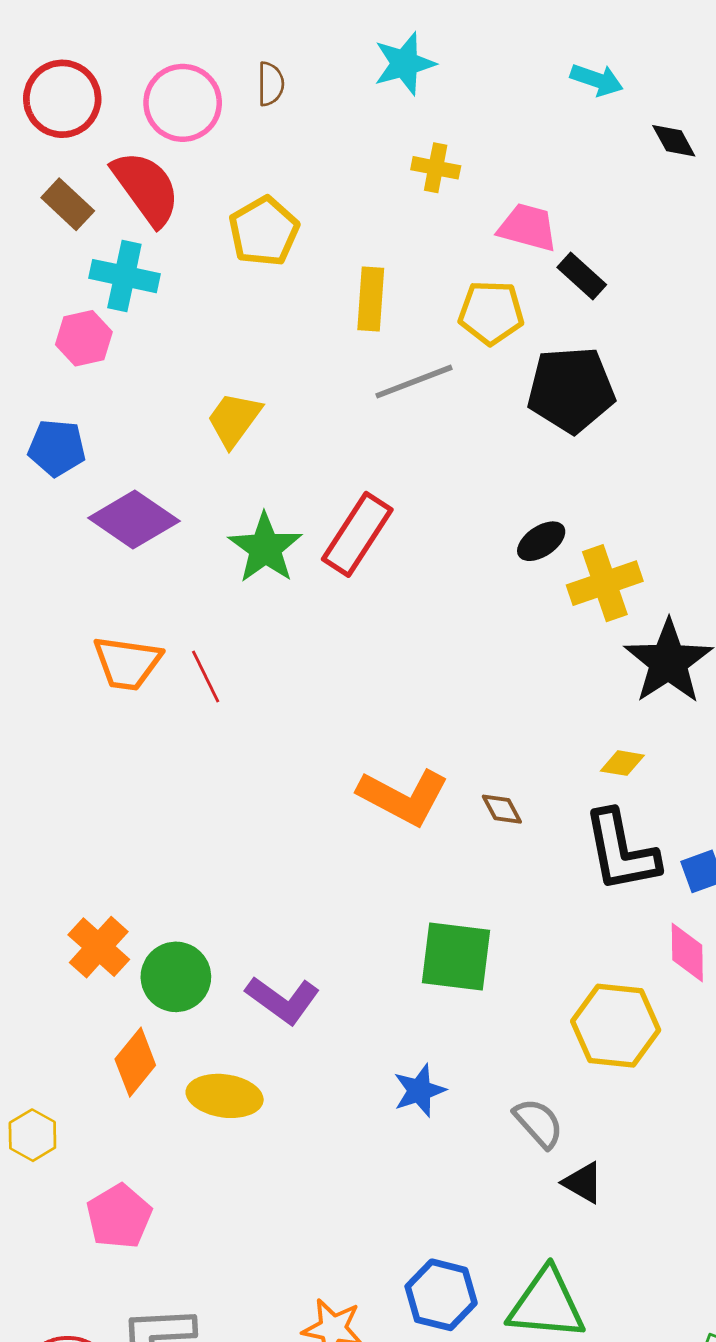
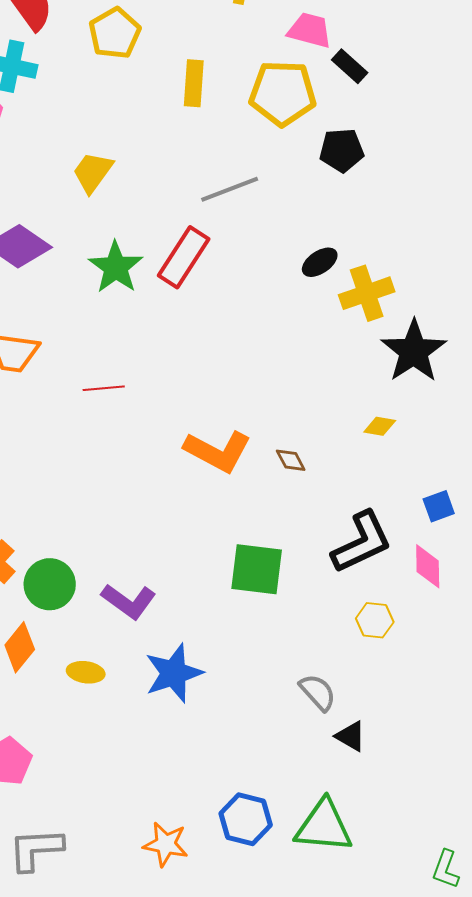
yellow pentagon: (491, 313) -> (283, 93), size x1.4
gray line: (414, 382) -> (230, 189), moved
black pentagon: (571, 390) -> (342, 150), size x0.7
red line: (206, 677) -> (104, 388), moved, turned -69
black L-shape: (621, 851) -> (362, 542), moved, turned -104
yellow hexagon: (616, 1026) -> (375, 620), size x0.6
blue star: (419, 1091) -> (174, 673), moved, size x1.5
yellow ellipse: (225, 1096) -> (86, 672), size x0.7

